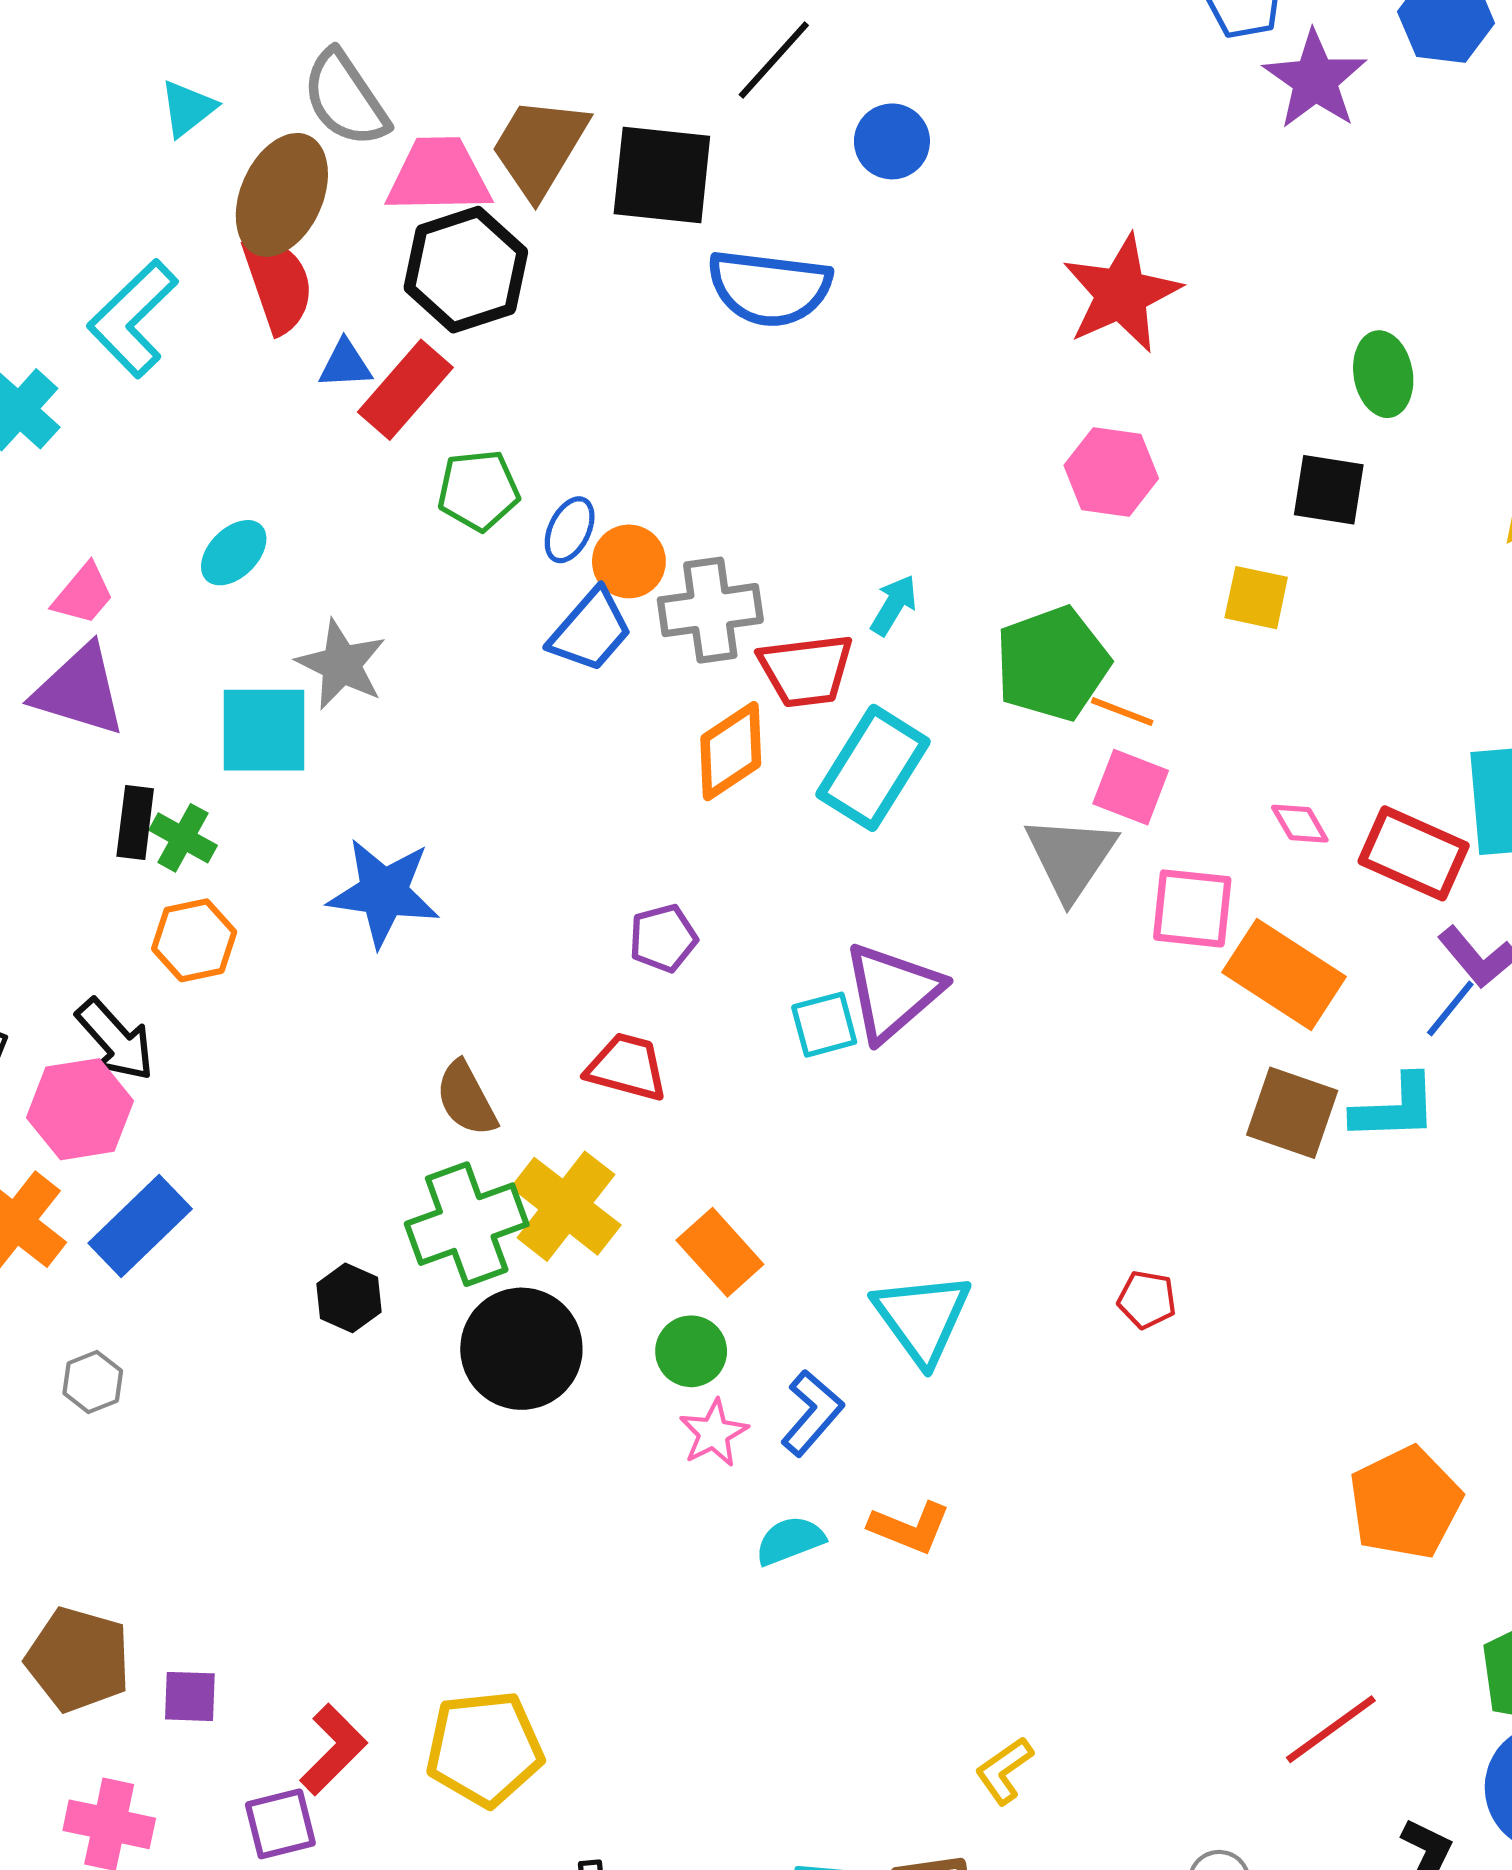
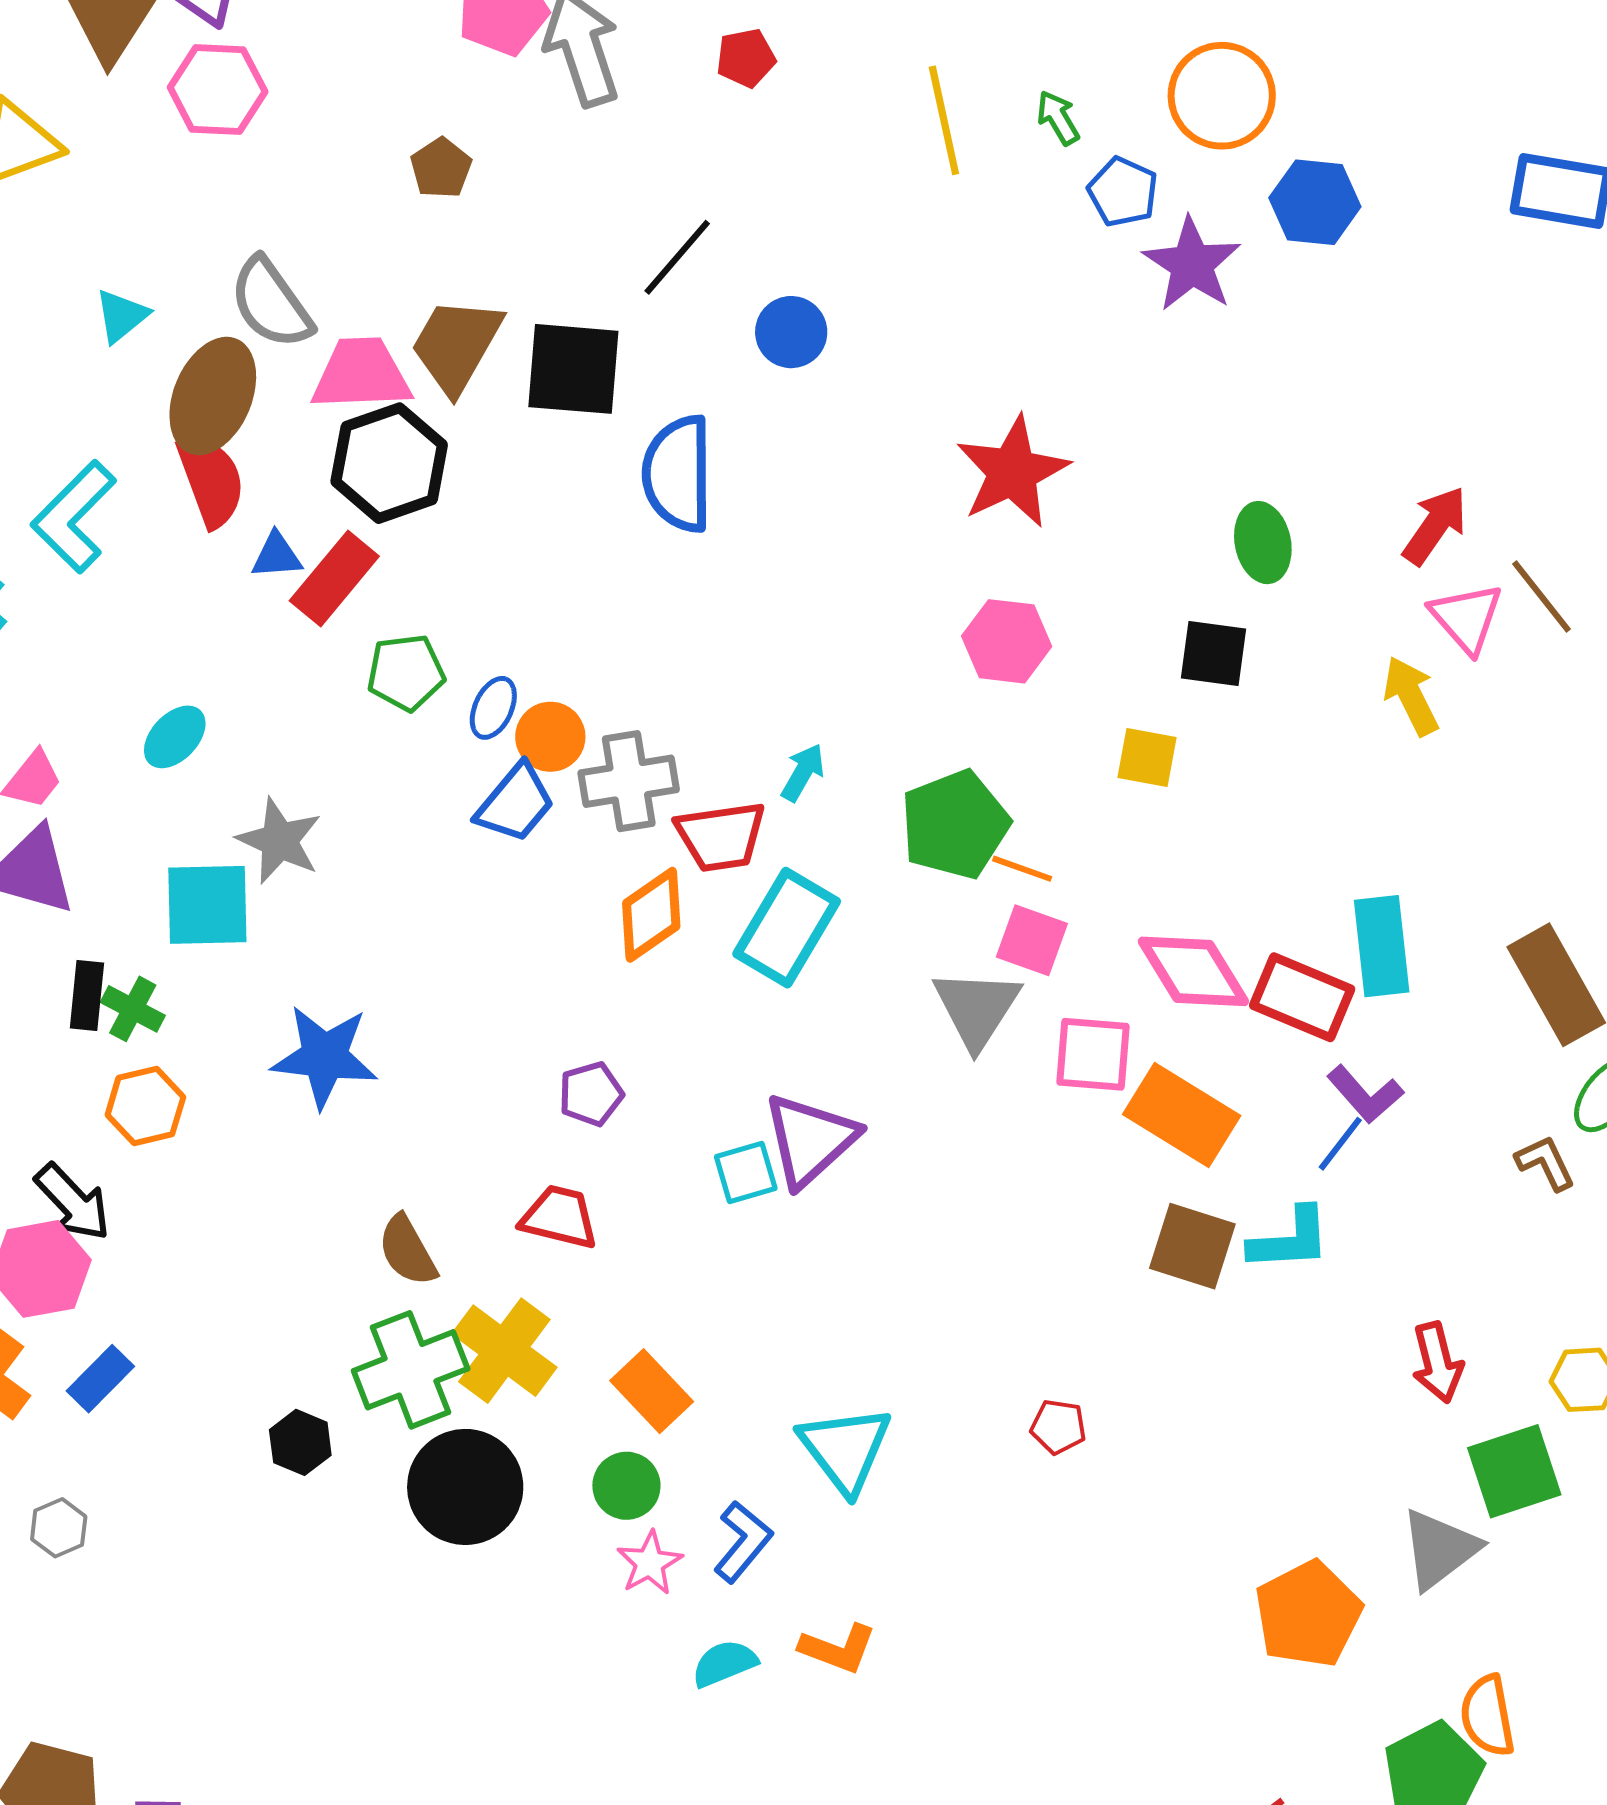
blue semicircle: (769, 288) -> (678, 474), turned 84
pink diamond: (1300, 824) -> (1193, 971), size x2.0
blue rectangle: (140, 1226) -> (100, 1379), size x0.7

